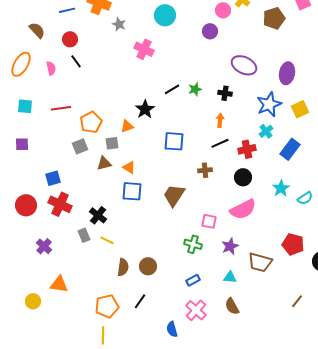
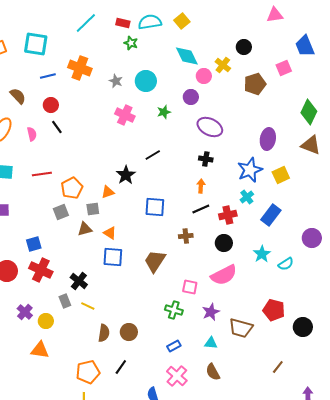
gray star: (119, 24) -> (116, 81), moved
purple ellipse: (244, 65) -> (210, 127), moved
green star: (195, 89) -> (164, 112), moved
yellow circle: (33, 301) -> (46, 321), moved

